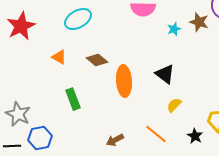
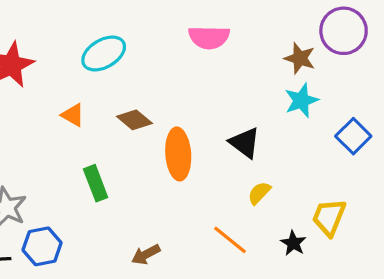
cyan star: (174, 29) -> (301, 101), moved, size x1.5
brown arrow: (115, 140) -> (146, 254), moved

